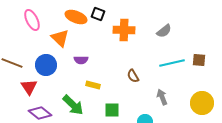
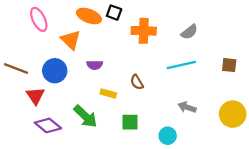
cyan line: (172, 63) -> (181, 65), moved
brown semicircle: (133, 76) -> (137, 82), moved
gray arrow: (162, 97) -> (187, 107), turned -49

